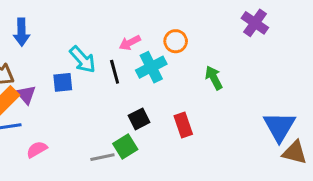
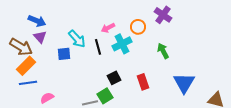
purple cross: (255, 23) -> (163, 15), moved
blue arrow: (22, 32) -> (37, 21), turned -66
purple triangle: (26, 95) -> (40, 37), moved
blue triangle: (279, 127) -> (184, 83), moved

